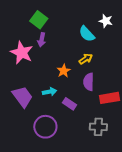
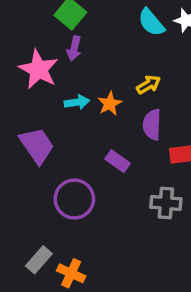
cyan semicircle: (87, 34) -> (151, 22), moved
cyan arrow: (50, 92) -> (77, 102), moved

